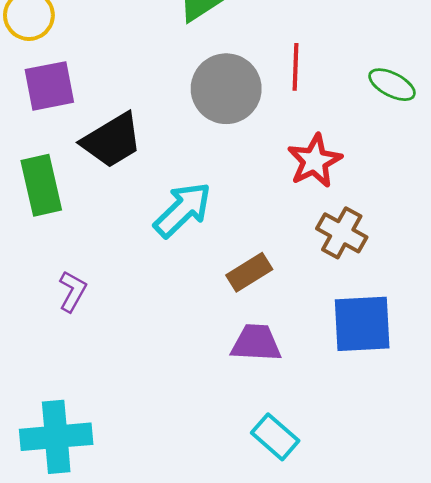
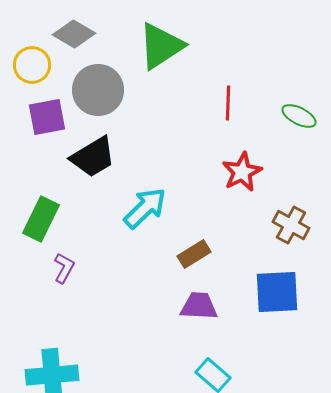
gray circle: (226, 89) -> (98, 90), moved
green rectangle: (41, 185) -> (41, 219), moved, turned 39
brown cross: (342, 233) -> (291, 225), moved

